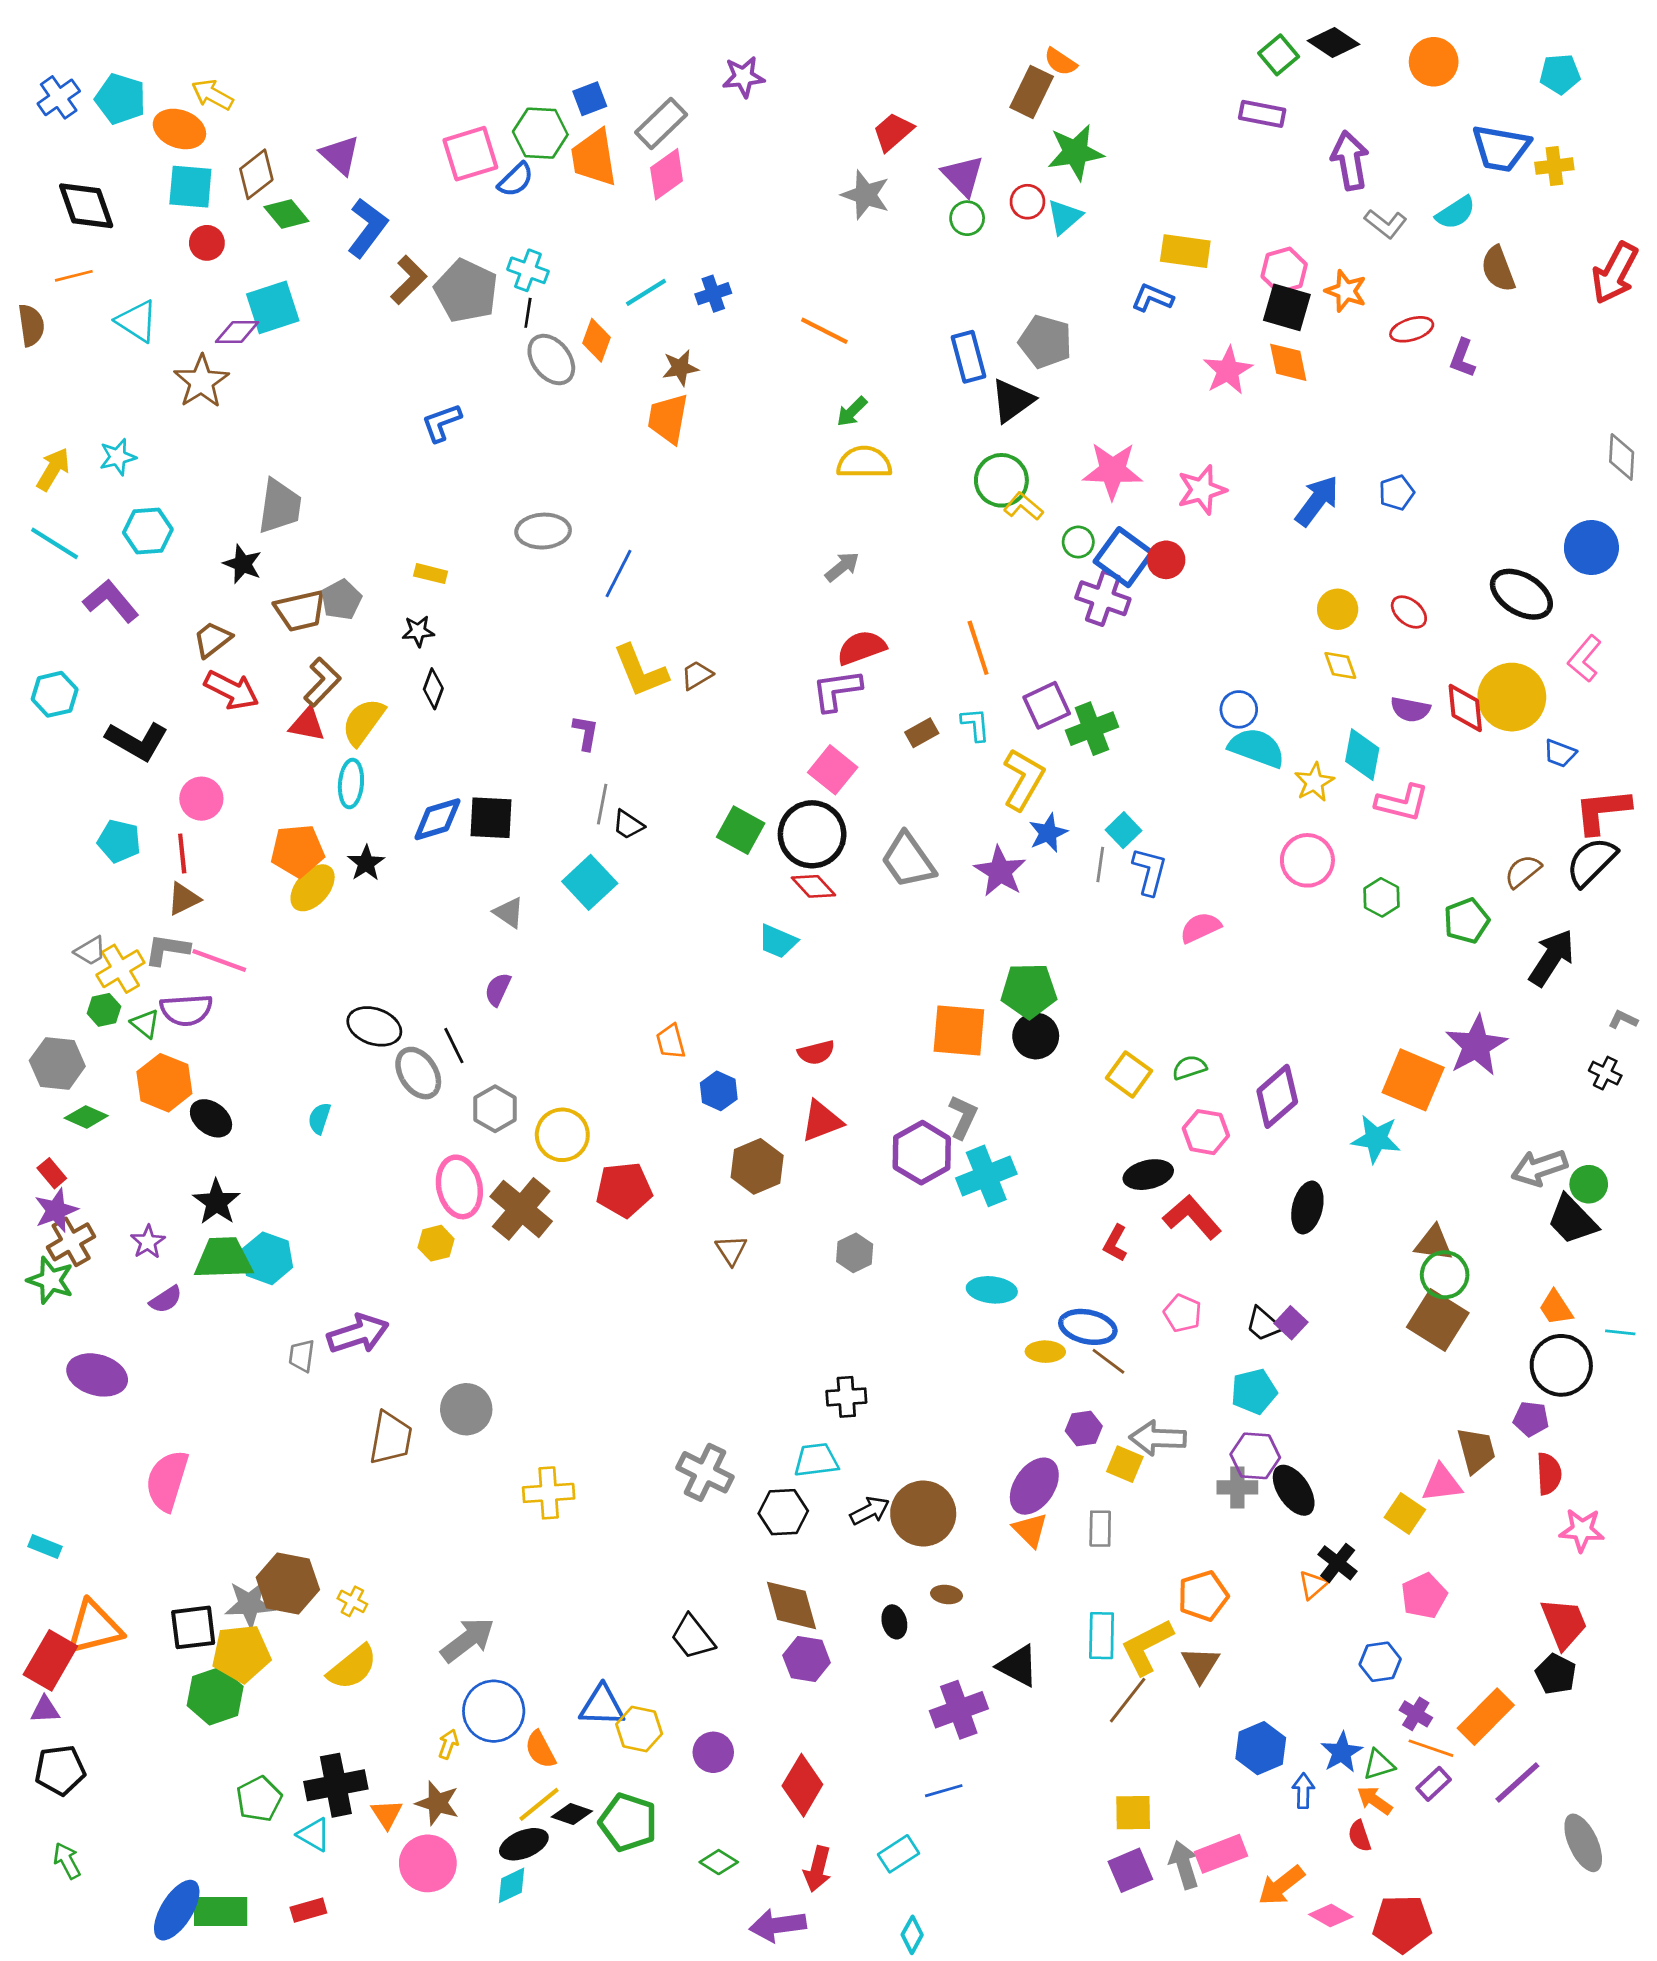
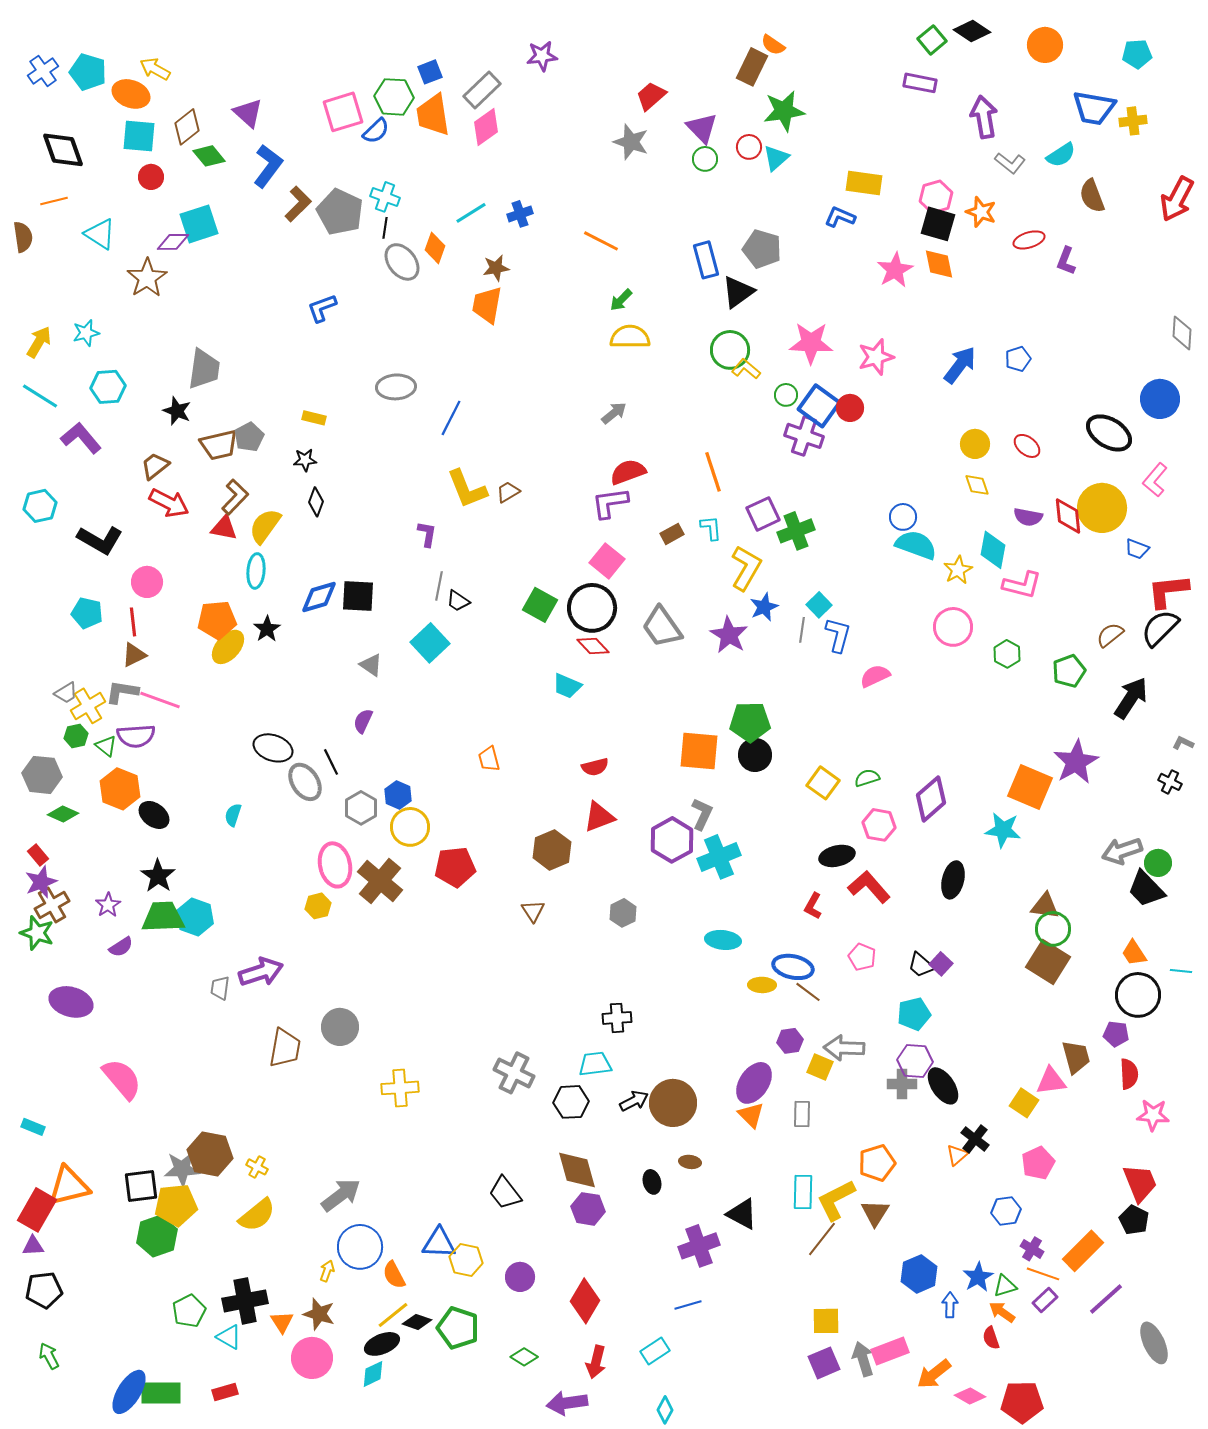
blue hexagon: (719, 1091) -> (398, 795), moved
pink semicircle: (167, 1481) -> (122, 1079), turned 123

